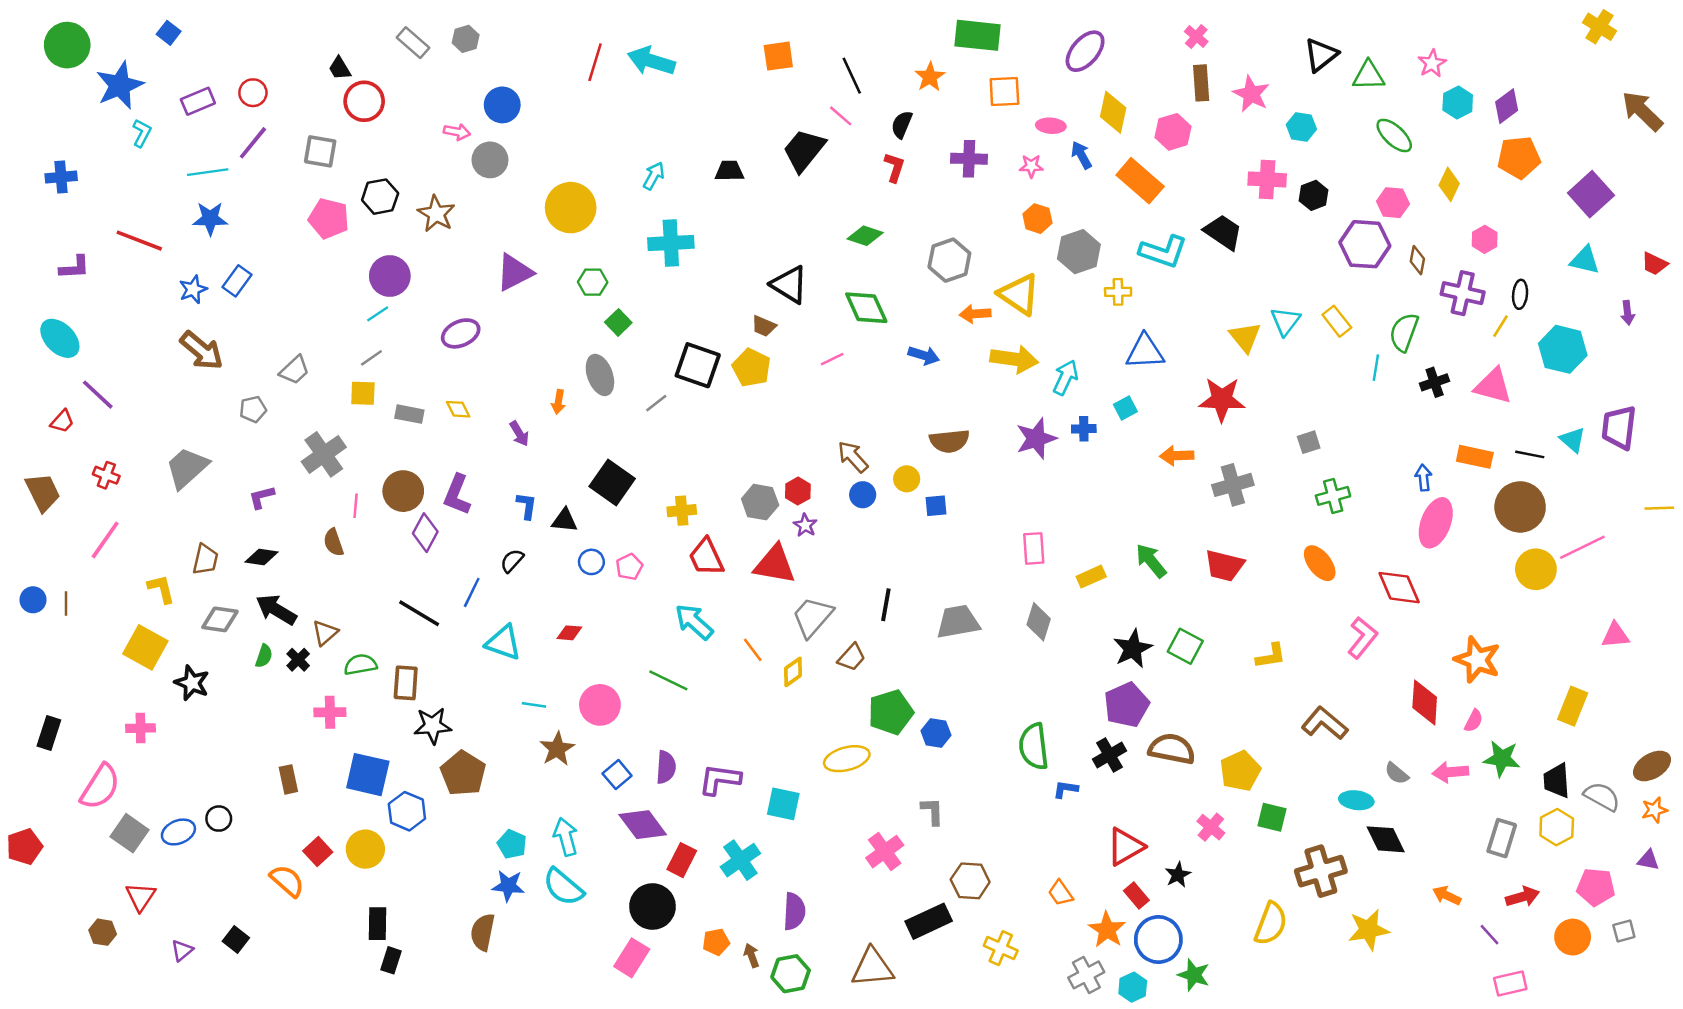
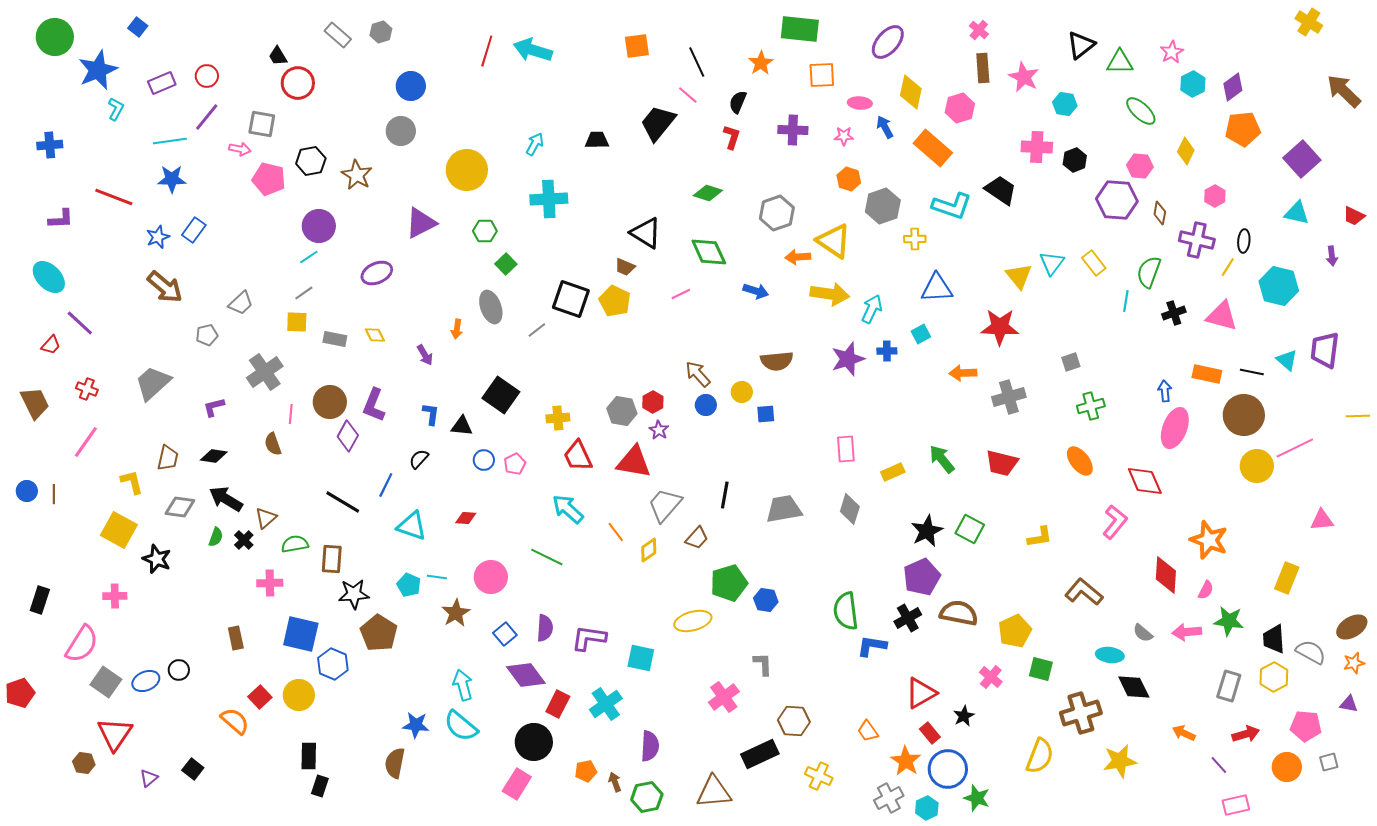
pink arrow: (457, 132) -> (240, 149), moved
blue L-shape: (1065, 789) -> (872, 646), size x1.4
cyan pentagon: (512, 844) -> (409, 585), moved
red triangle: (141, 897) -> (115, 734), size x1.4

